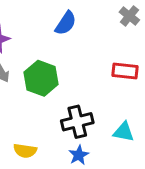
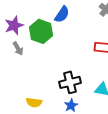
green hexagon: (41, 78) -> (41, 31), moved

